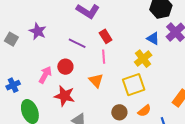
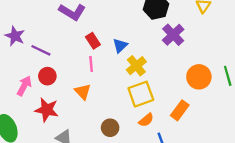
blue triangle: (153, 38) -> (120, 46), moved, turned 48
purple line: (77, 43) -> (41, 50), moved
yellow square: (134, 85) -> (141, 94), moved
orange semicircle: (144, 111) -> (146, 120), moved

